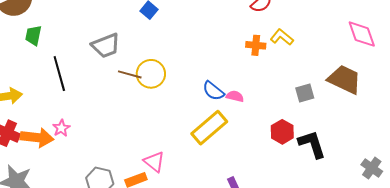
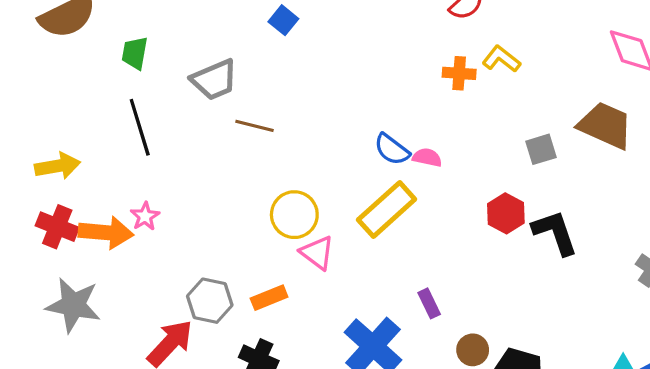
green trapezoid: (33, 35) -> (135, 53), moved
yellow circle: (151, 74) -> (294, 215), moved
pink triangle: (154, 162) -> (317, 253), moved

